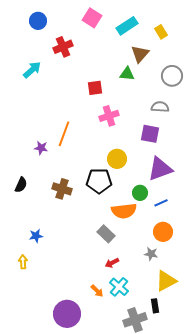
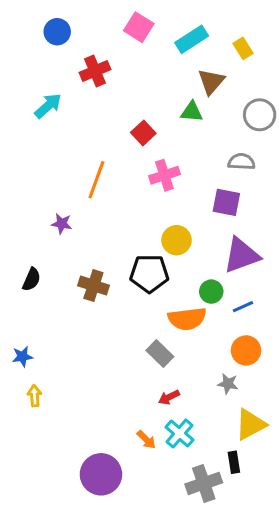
red square: (95, 88) -> (143, 133), turned -35
orange line: (64, 134) -> (96, 180), moved
blue star: (36, 236) -> (22, 357), moved

